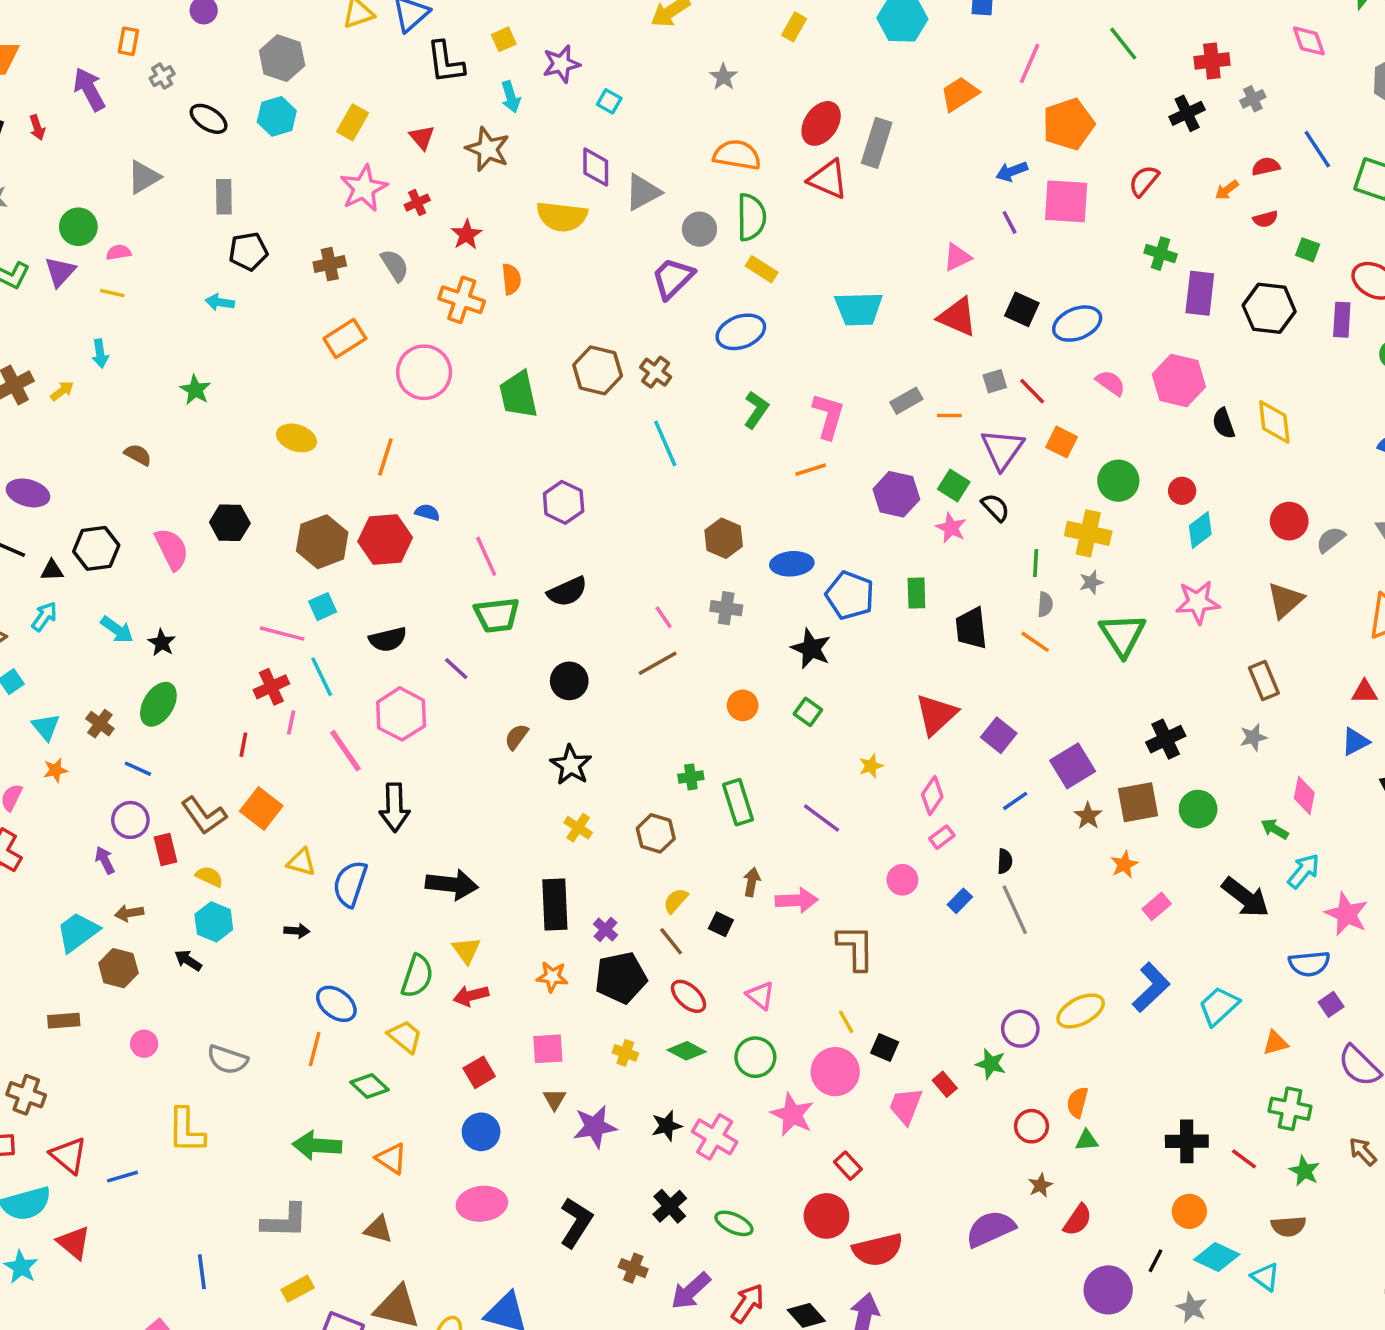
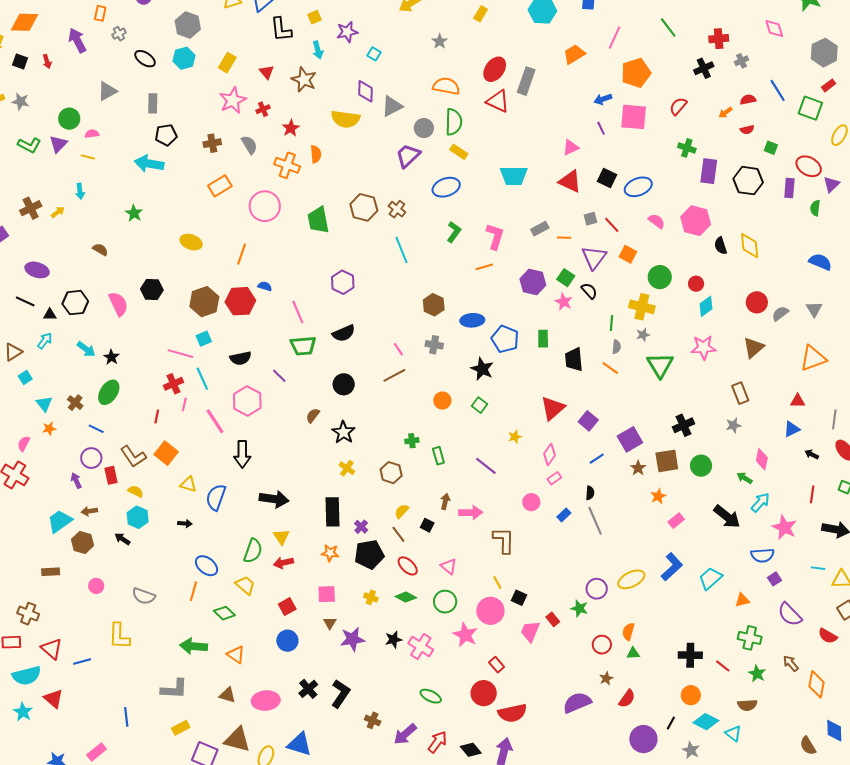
cyan arrow: (220, 302) -> (149, 164), size x1.8
green rectangle: (738, 802) -> (438, 456), size x0.7
pink ellipse: (482, 1204) -> (266, 701), moved
black cross: (670, 1206) -> (308, 689), moved

